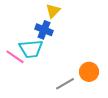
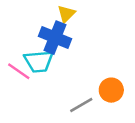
blue cross: (44, 30) -> (55, 38), size x1.4

